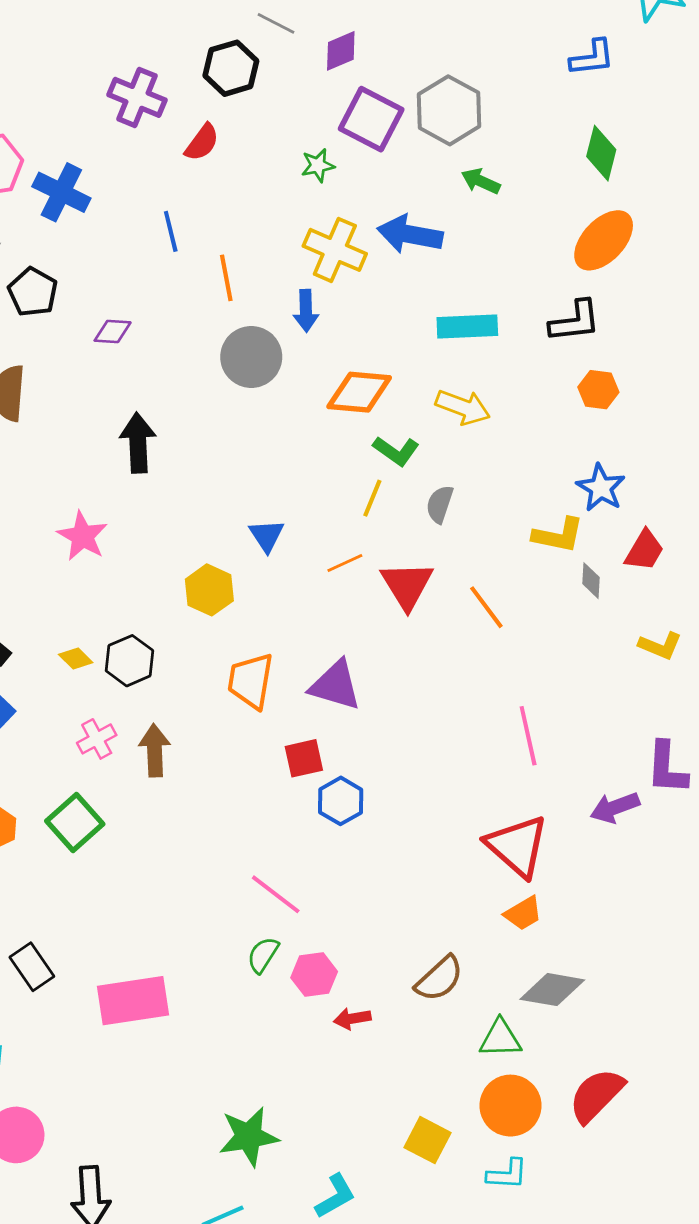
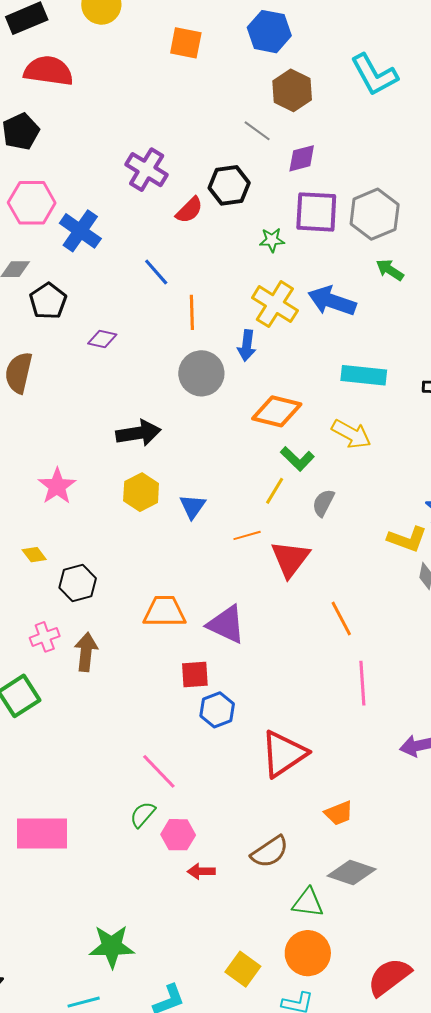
black hexagon: (231, 68) -> (229, 185), moved
purple square: (371, 119) -> (316, 212), turned -33
blue line: (171, 231) -> (156, 272), turned -36
black arrow: (138, 443) -> (138, 433), moved, turned 75
yellow hexagon: (209, 590) -> (141, 492), moved
orange line: (486, 607) -> (341, 619), moved
yellow diamond: (76, 659) -> (34, 555), moved
orange trapezoid: (251, 681) -> (164, 612), turned 72
red triangle: (517, 846) -> (284, 754), moved, turned 36
red semicircle: (596, 1095) -> (389, 977), moved

